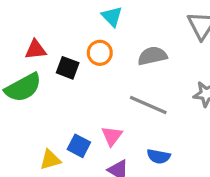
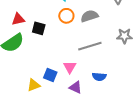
orange circle: (100, 53) -> (66, 16), moved
gray line: (148, 105) -> (90, 46), turned -35

